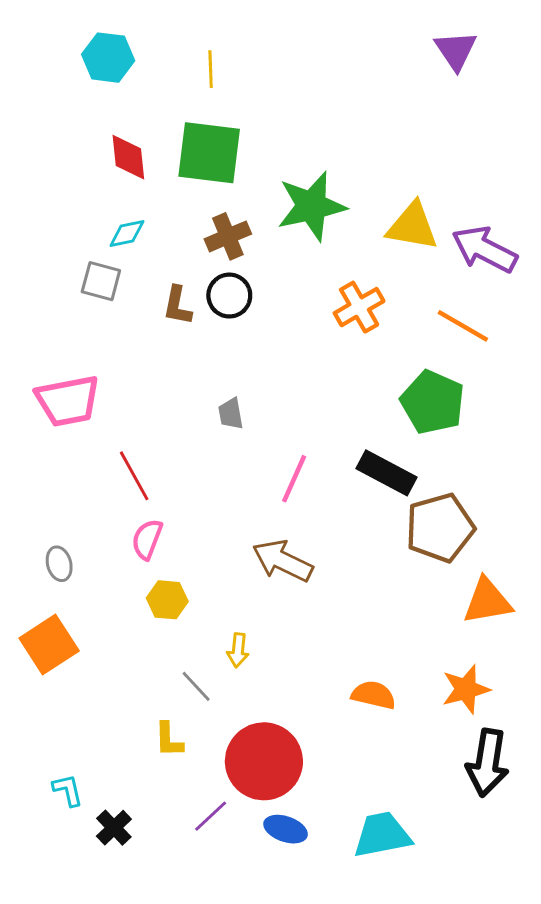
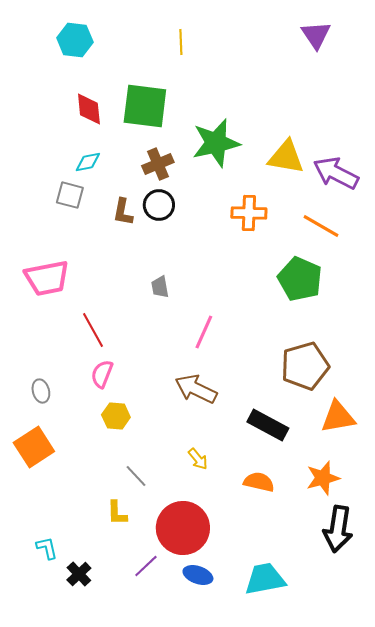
yellow line: (211, 69) -> (181, 42), moved
orange cross: (359, 307) -> (249, 213), turned 32
black rectangle: (386, 473) -> (268, 425), moved
yellow arrow: (238, 650) -> (198, 459), moved, turned -45

